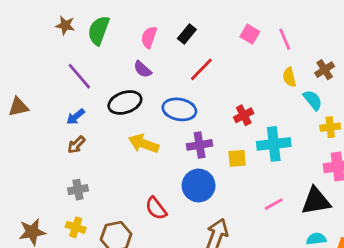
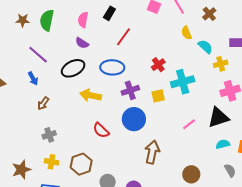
brown cross: (325, 70) -> (209, 14), moved
blue arrow: (76, 117) -> (33, 78), moved, turned -72
red semicircle: (156, 208) -> (101, 130), moved

